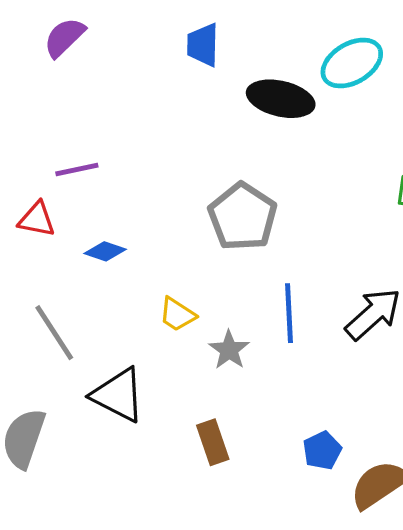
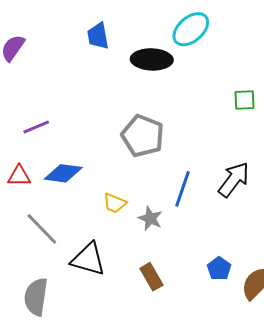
red triangle: (37, 219) -> (19, 176), moved
blue diamond: (105, 251) -> (63, 173), size x1.5
blue line: (289, 313) -> (182, 189), turned 33

